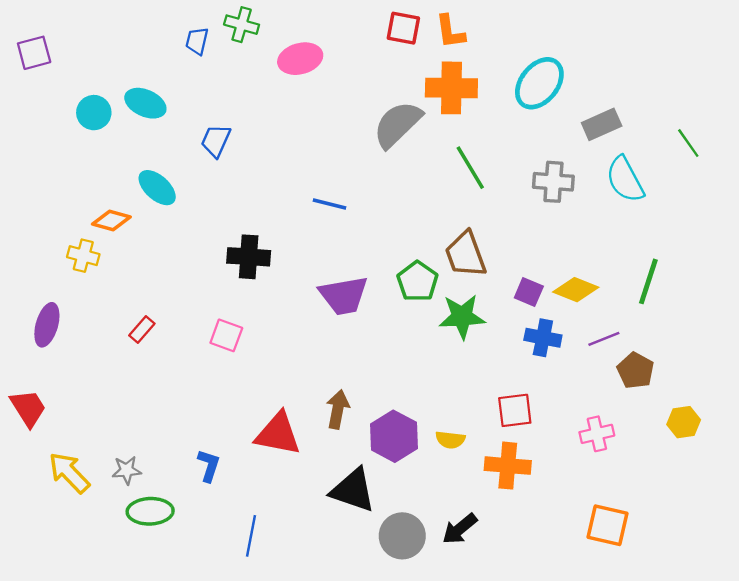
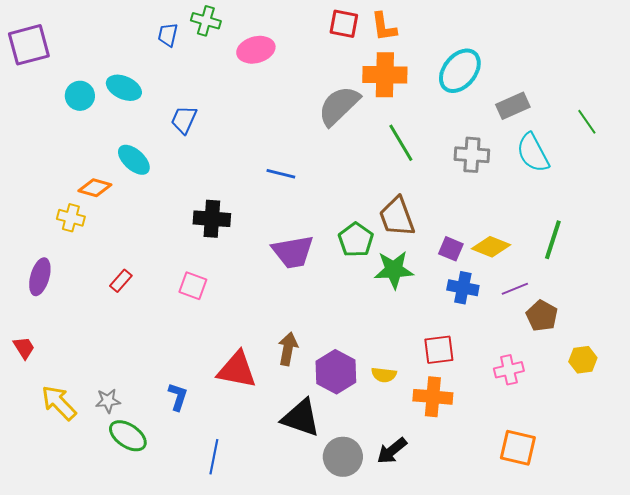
purple square: (34, 53) -> (29, 45), size x1.4
red trapezoid: (28, 408) -> (24, 348), size x0.7
green ellipse: (150, 511) -> (128, 436), turned 36

